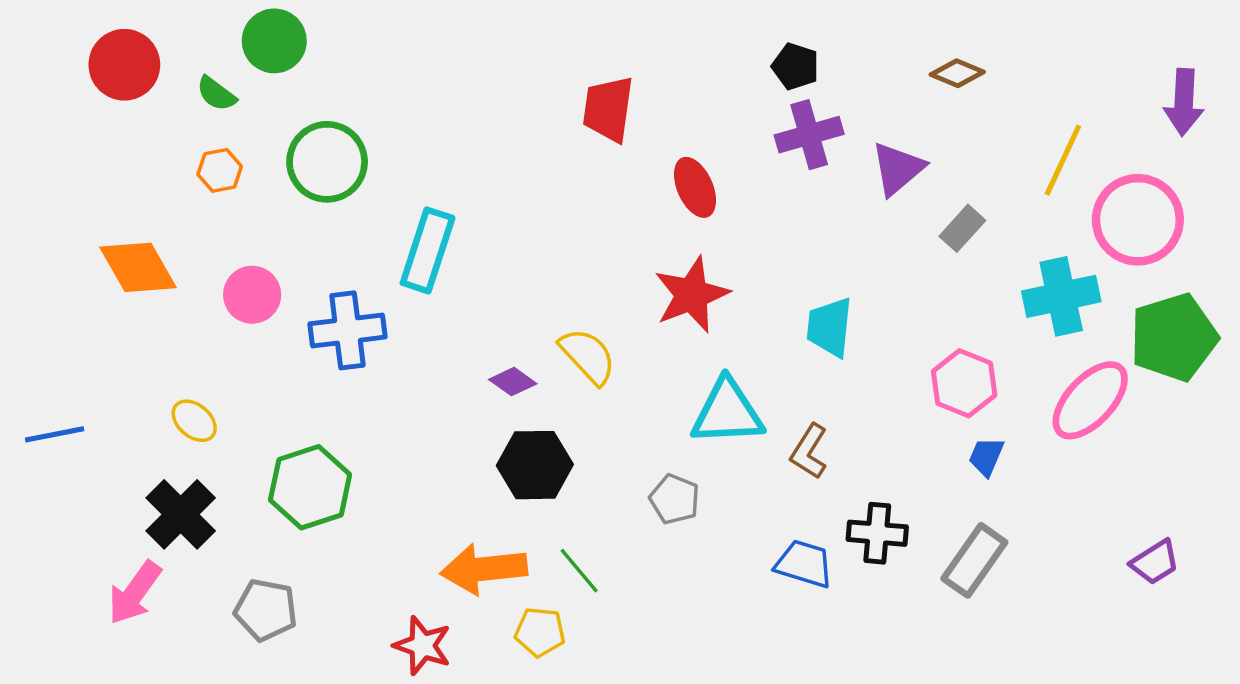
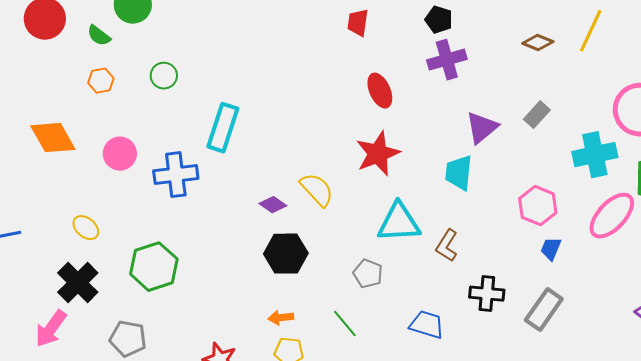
brown diamond: (957, 73) -> (538, 43), moved
red trapezoid: (608, 109) -> (358, 23), moved, size x0.7
yellow line: (1063, 160) -> (591, 31), moved
green circle: (327, 162) -> (164, 76), size x0.6
purple triangle: (898, 169) -> (482, 128), moved
blue trapezoid: (804, 564) -> (427, 325), moved
orange arrow: (484, 569) -> (281, 318), moved, size x0.5
green line: (579, 571) -> (345, 324), moved

